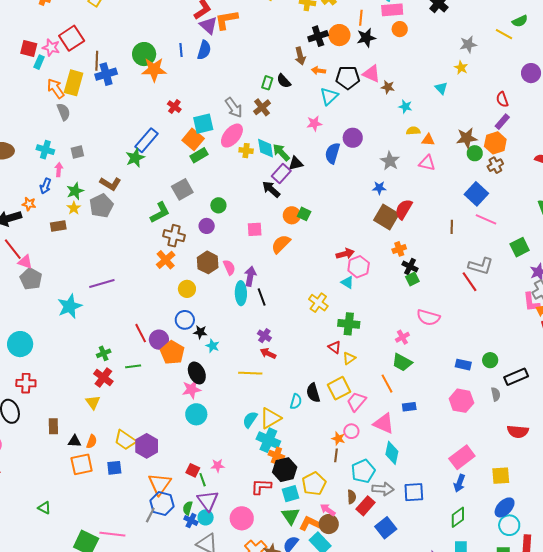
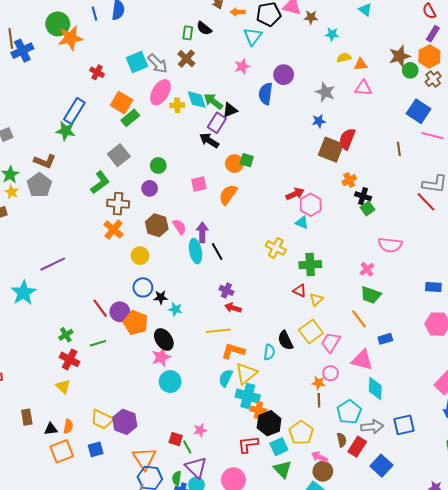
cyan square: (203, 124) -> (137, 62), moved
green star: (135, 158) -> (66, 131), turned -30
orange L-shape: (311, 524) -> (233, 351), moved

